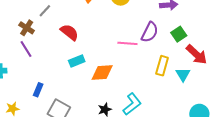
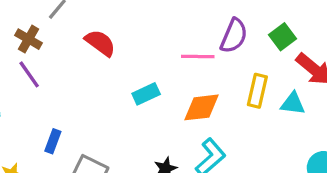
cyan rectangle: (77, 61) -> (146, 94), moved
orange diamond: (102, 72) -> (202, 107), moved
cyan triangle: (183, 74) -> (293, 103), turned -49

